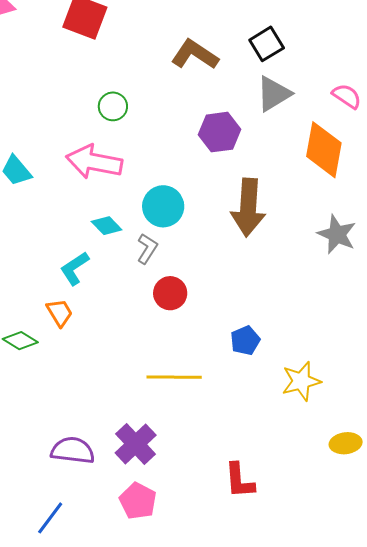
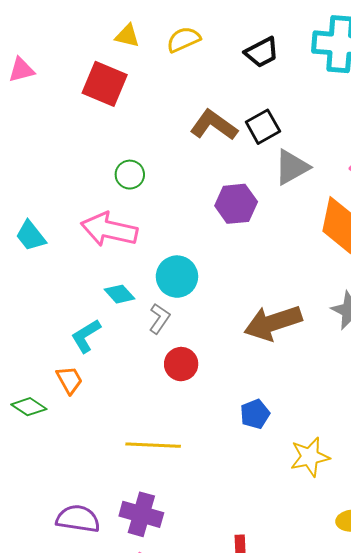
black square: (267, 44) -> (263, 127), moved
brown arrow: (248, 207) -> (273, 323), moved, turned 66
yellow line: (174, 377) -> (153, 445), moved
purple cross: (136, 444) -> (141, 514), turned -33

